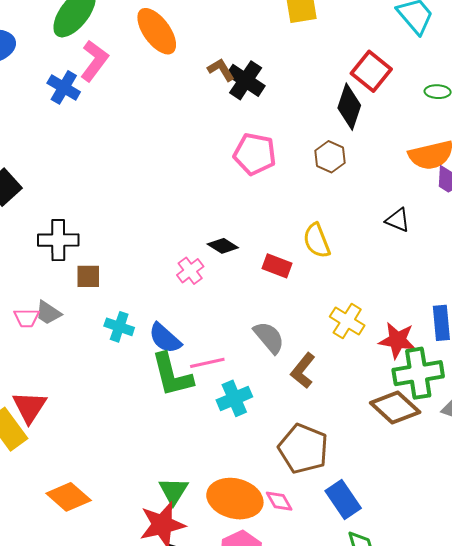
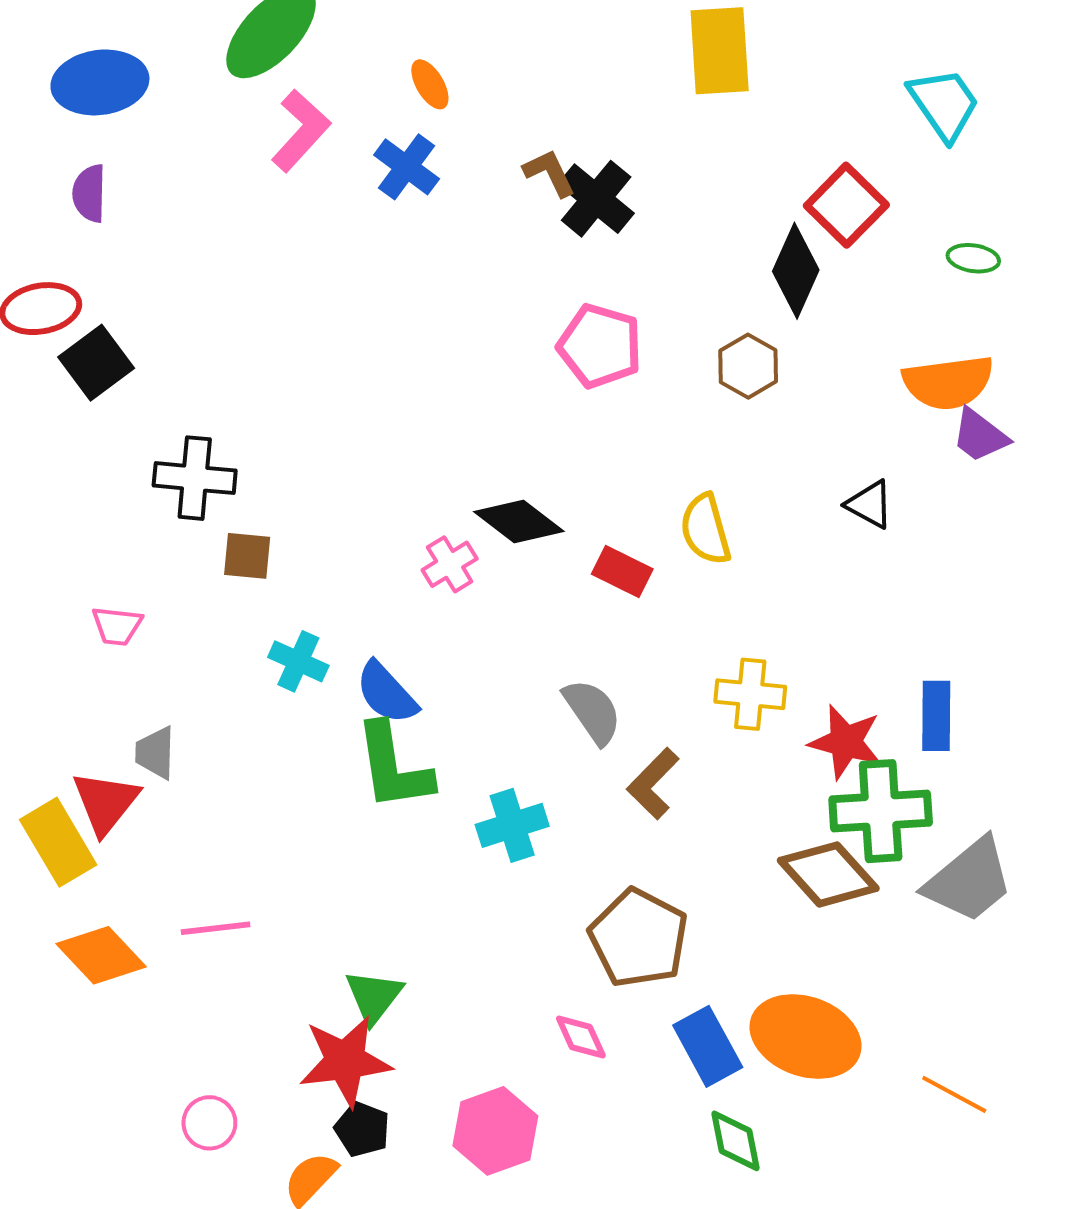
orange ellipse: (157, 31) -> (430, 84), size x0.5
blue cross: (64, 87) -> (407, 167), moved
black diamond: (223, 246) -> (519, 521), size x1.4
gray trapezoid: (48, 313) -> (155, 753), moved, turned 52
yellow cross: (347, 321) -> (750, 694), turned -32
pink line: (207, 363) -> (216, 928), moved
orange diamond: (69, 497) -> (101, 955), moved
orange ellipse: (235, 499) -> (806, 1037), moved

